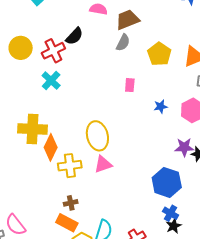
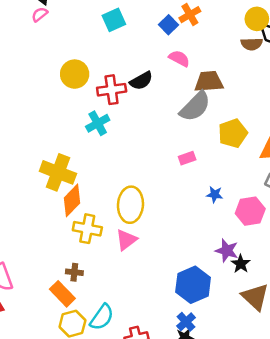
gray semicircle: (123, 43) -> (195, 106), size x1.6
pink rectangle: (130, 85) -> (187, 158), turned 48
pink triangle: (103, 164) -> (126, 240), turned -36

